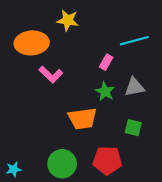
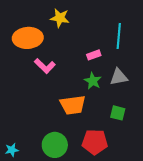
cyan line: (134, 41) -> (119, 36), turned -70
pink rectangle: (106, 62) -> (94, 55), turned 40

